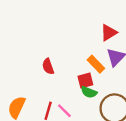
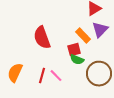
red semicircle: (48, 66) -> (42, 38), size x1.6

